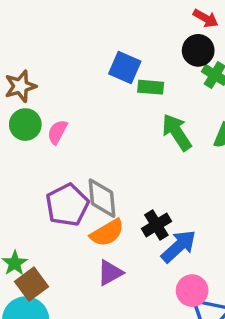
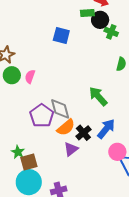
green rectangle: (151, 87) -> (87, 13), moved
green arrow: (177, 132) -> (98, 96), moved
black cross: (156, 225) -> (83, 133), moved
brown square: (32, 284) -> (29, 162), turned 30

